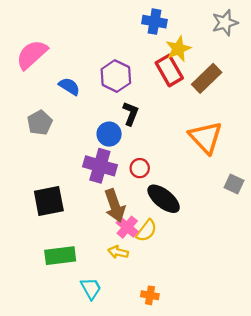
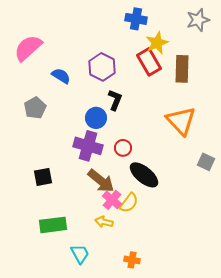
brown rectangle: (207, 78) -> (182, 69), turned -44
black square: (49, 201) -> (43, 177), size x0.7
brown arrow: (115, 206) -> (101, 181), turned -32

